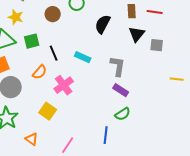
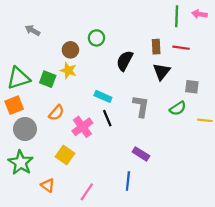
yellow star: (16, 17) -> (68, 70), moved
green square: (32, 41) -> (48, 79), turned 35
gray square: (157, 45) -> (192, 87), moved
black line: (54, 53) -> (107, 118), moved
purple rectangle: (121, 90) -> (141, 154), moved
green semicircle: (123, 114) -> (178, 108), moved

